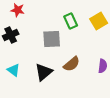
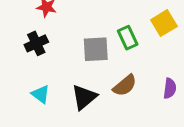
green rectangle: (71, 21) -> (128, 38), moved

